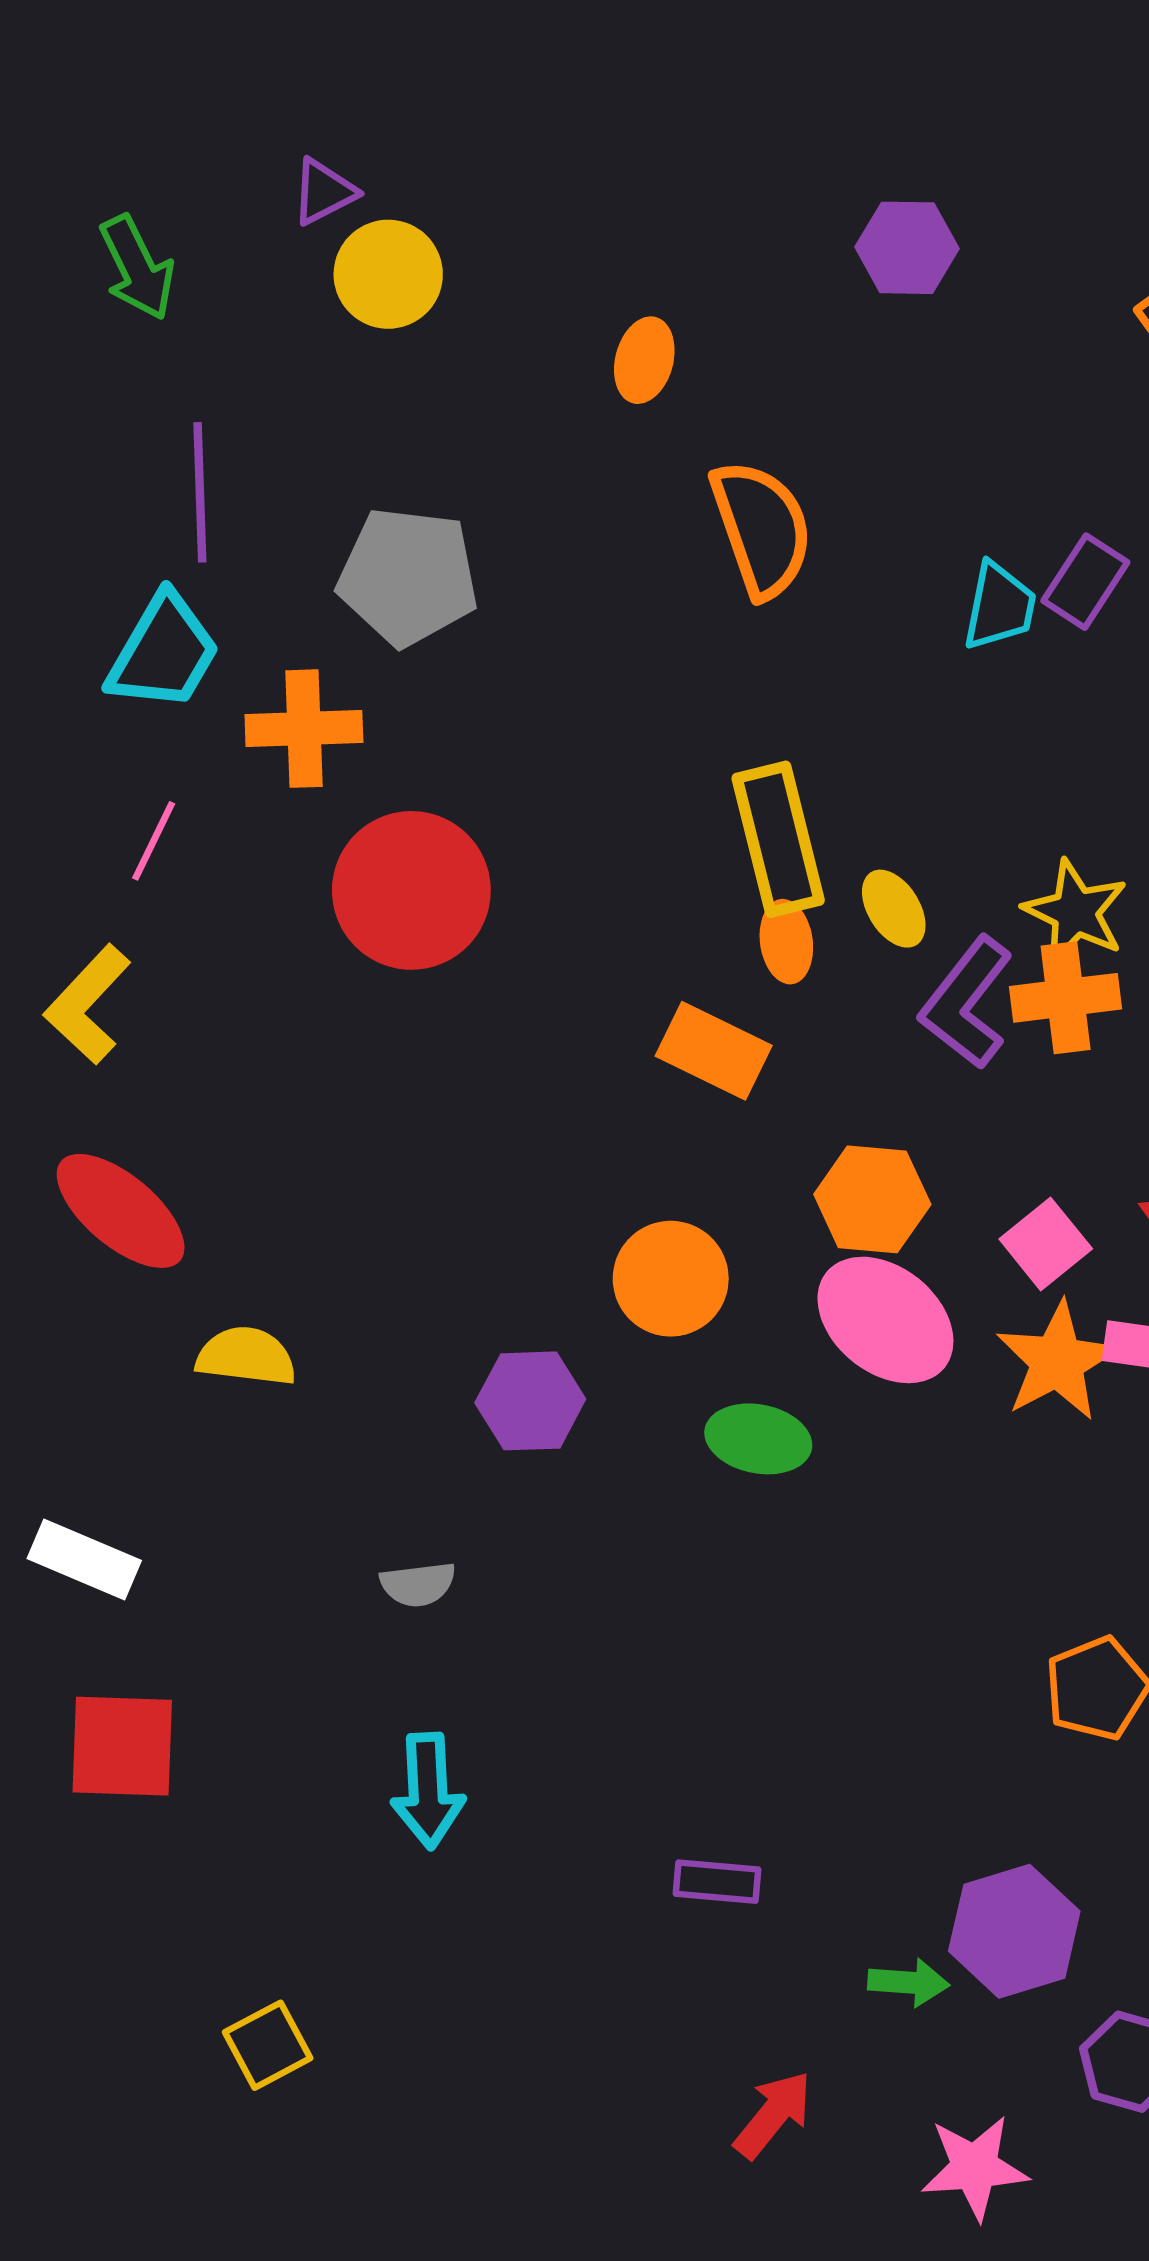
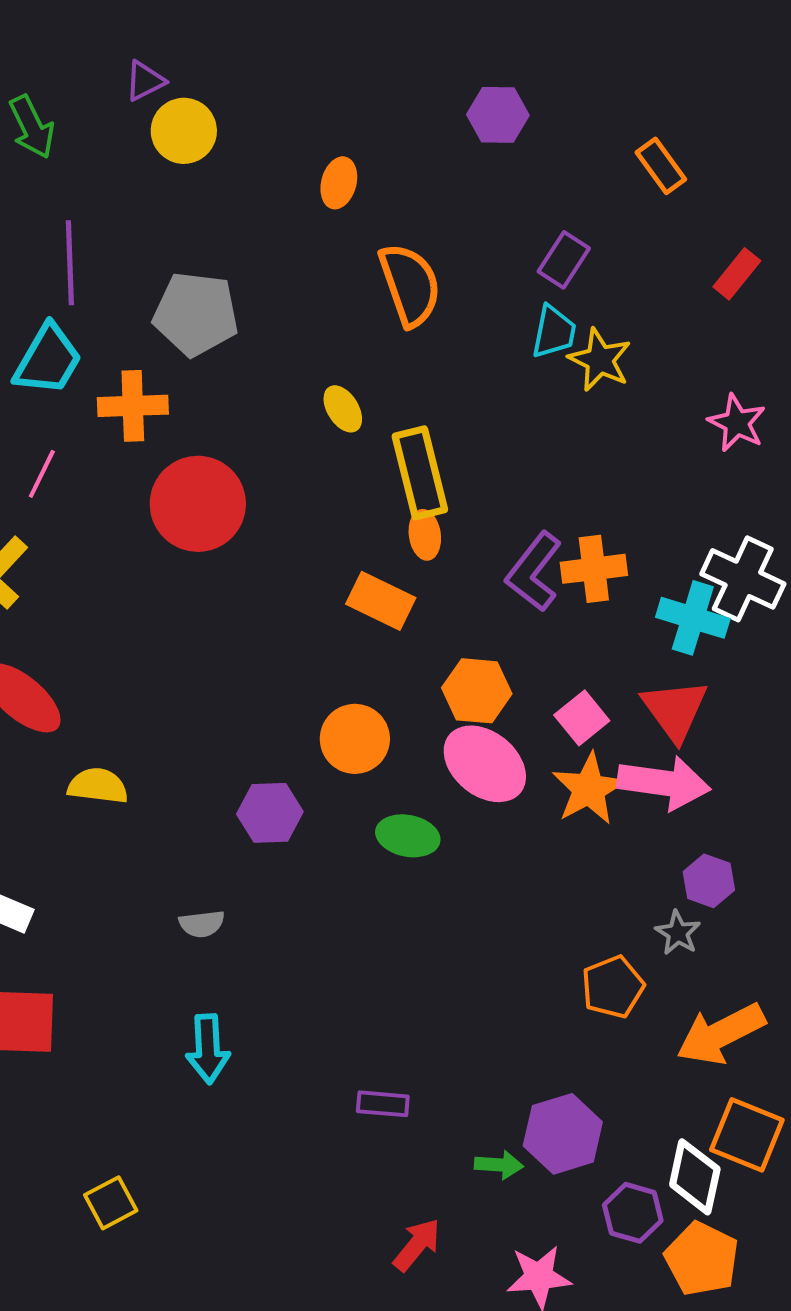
purple rectangle: (1085, 582) -> (564, 260), moved
yellow ellipse: (894, 909) -> (343, 409), moved
yellow star: (1075, 912) -> (600, 360), moved

